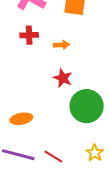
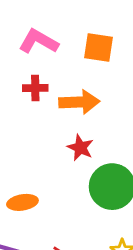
orange arrow: (61, 45) -> (79, 102), size x1.8

